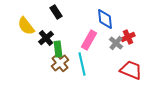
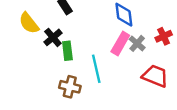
red cross: (128, 37) -> (164, 36), moved
pink rectangle: (89, 40) -> (120, 43), moved
brown cross: (60, 63) -> (70, 87), moved, turned -36

